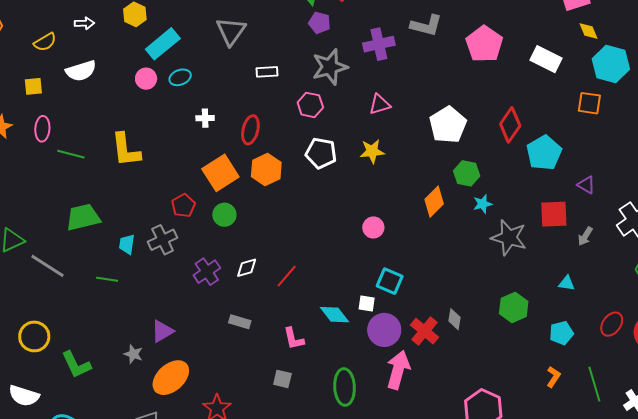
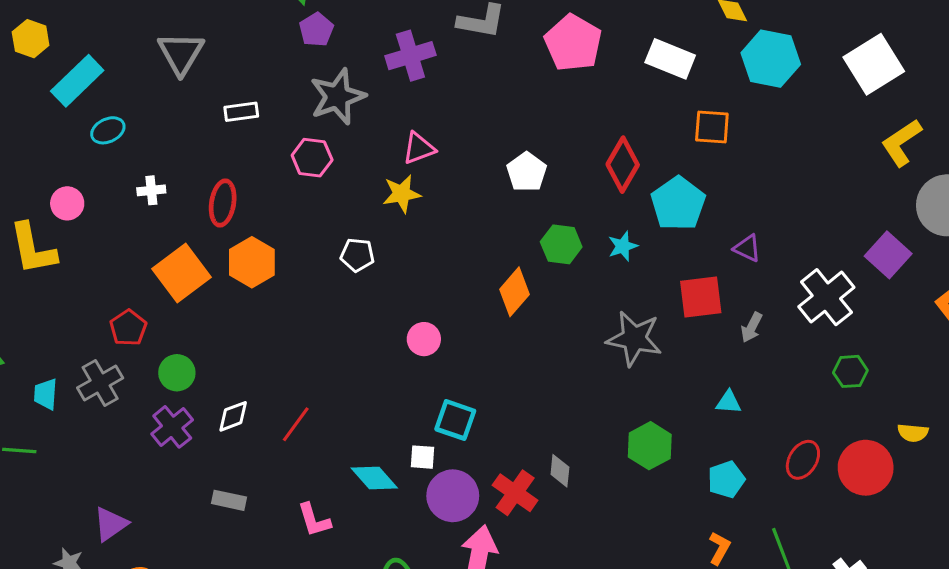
purple pentagon: (319, 23) -> (316, 30), turned 30
pink circle: (146, 79) -> (67, 203), moved
orange square: (589, 103) -> (712, 127), moved
white pentagon: (448, 125) -> (527, 172), size x0.7
yellow star: (372, 151) -> (402, 194), moved
white pentagon: (321, 153) -> (357, 255), moved, size x0.7
cyan star: (483, 204) -> (623, 246), moved
green circle: (224, 215) -> (177, 373), moved

